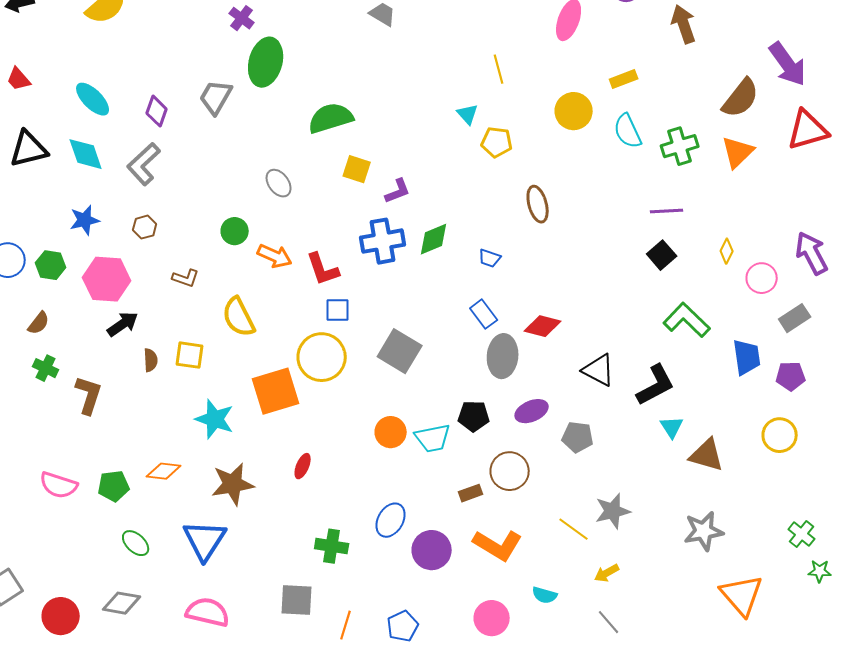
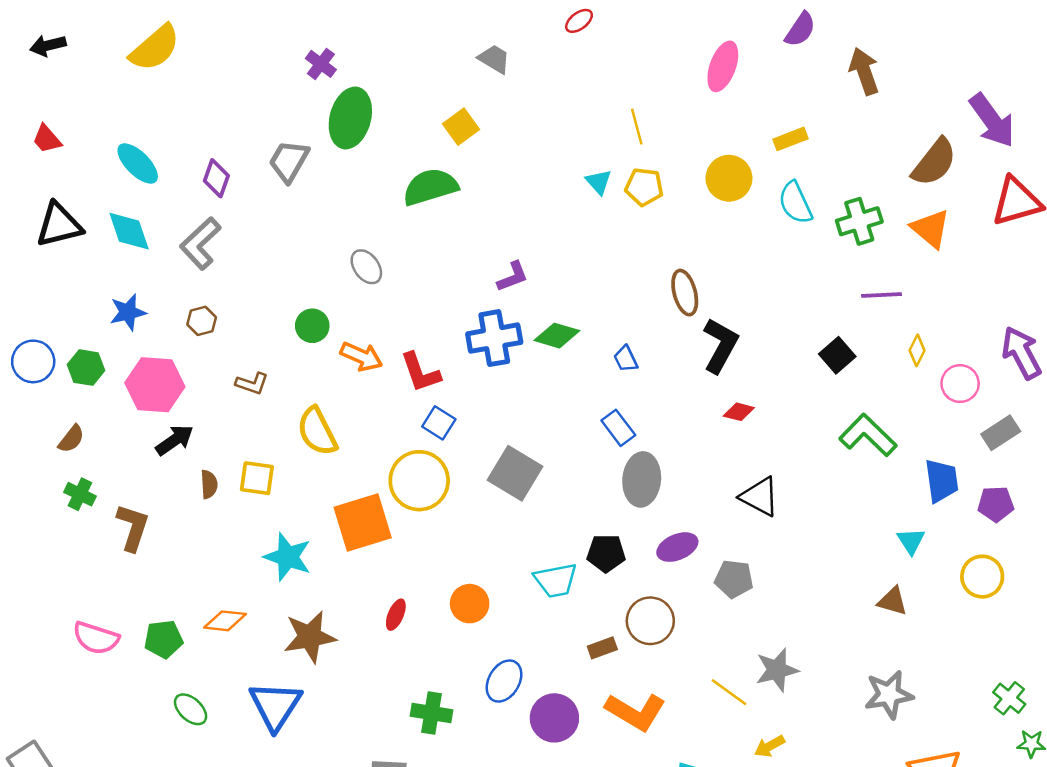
yellow pentagon: (497, 142) -> (644, 187), moved
orange triangle: (738, 152) -> (931, 229), turned -36
yellow square: (357, 169) -> (461, 127), moved, turned 36
purple line: (667, 211) -> (881, 295), moved
green diamond: (434, 239) -> (557, 336), turned 39
blue trapezoid: (490, 258) -> (626, 359), turned 45
blue square: (338, 310) -> (439, 423), turned 32
red diamond: (543, 326) -> (739, 412), moved, size x0.7
black L-shape: (656, 385) -> (720, 345), moved, turned -33
cyan triangle: (672, 427) -> (911, 541), moved
orange circle: (391, 432) -> (470, 604), moved
brown triangle: (707, 455) -> (892, 601), size x0.7

